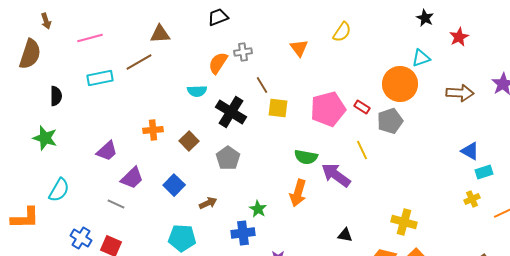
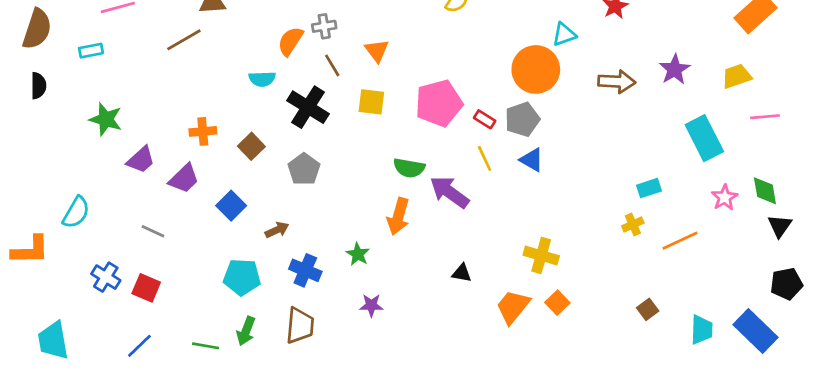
orange triangle: (299, 48) -> (377, 51), moved
cyan rectangle: (100, 78) -> (91, 51), moved, size x0.7
brown line: (262, 85) -> (332, 65), moved
black semicircle: (56, 96) -> (38, 86), moved
red rectangle: (362, 107) -> (485, 119), moved
green star: (45, 138) -> (106, 119), moved
blue triangle: (470, 151) -> (532, 160), moved
purple trapezoid: (132, 178) -> (184, 179), moved
green star: (258, 209) -> (358, 254), moved
blue cross: (243, 233) -> (305, 270), moved, turned 30

